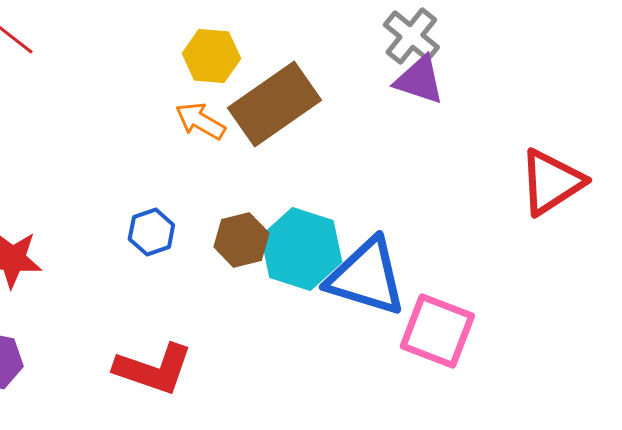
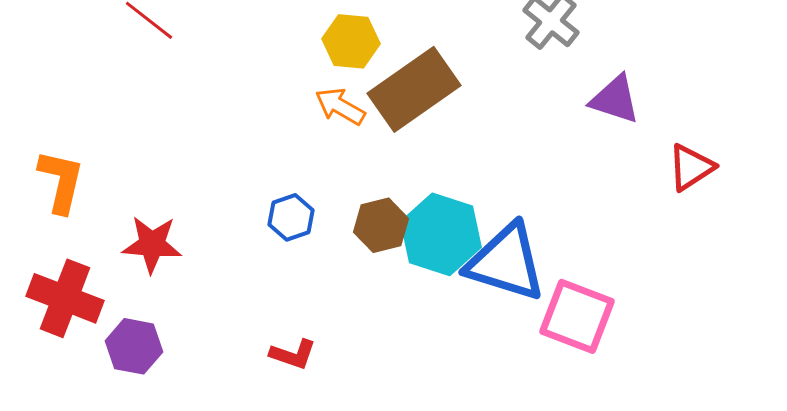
purple triangle: (419, 80) -> (615, 99), moved
red triangle: (551, 182) -> (691, 167), size x0.7
red L-shape: (153, 369) -> (293, 354), size x0.6

